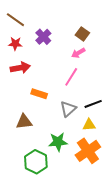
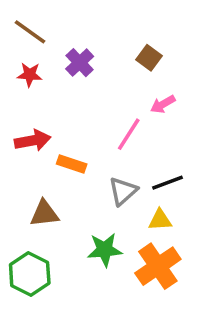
pink arrow: (78, 53) -> (163, 104), moved
red arrow: (20, 68) -> (33, 140), moved
green hexagon: (36, 162) -> (30, 274), moved

